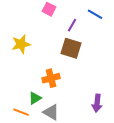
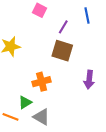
blue line: (95, 14) -> (87, 16), turned 49
purple arrow: (97, 103) -> (89, 80), moved

